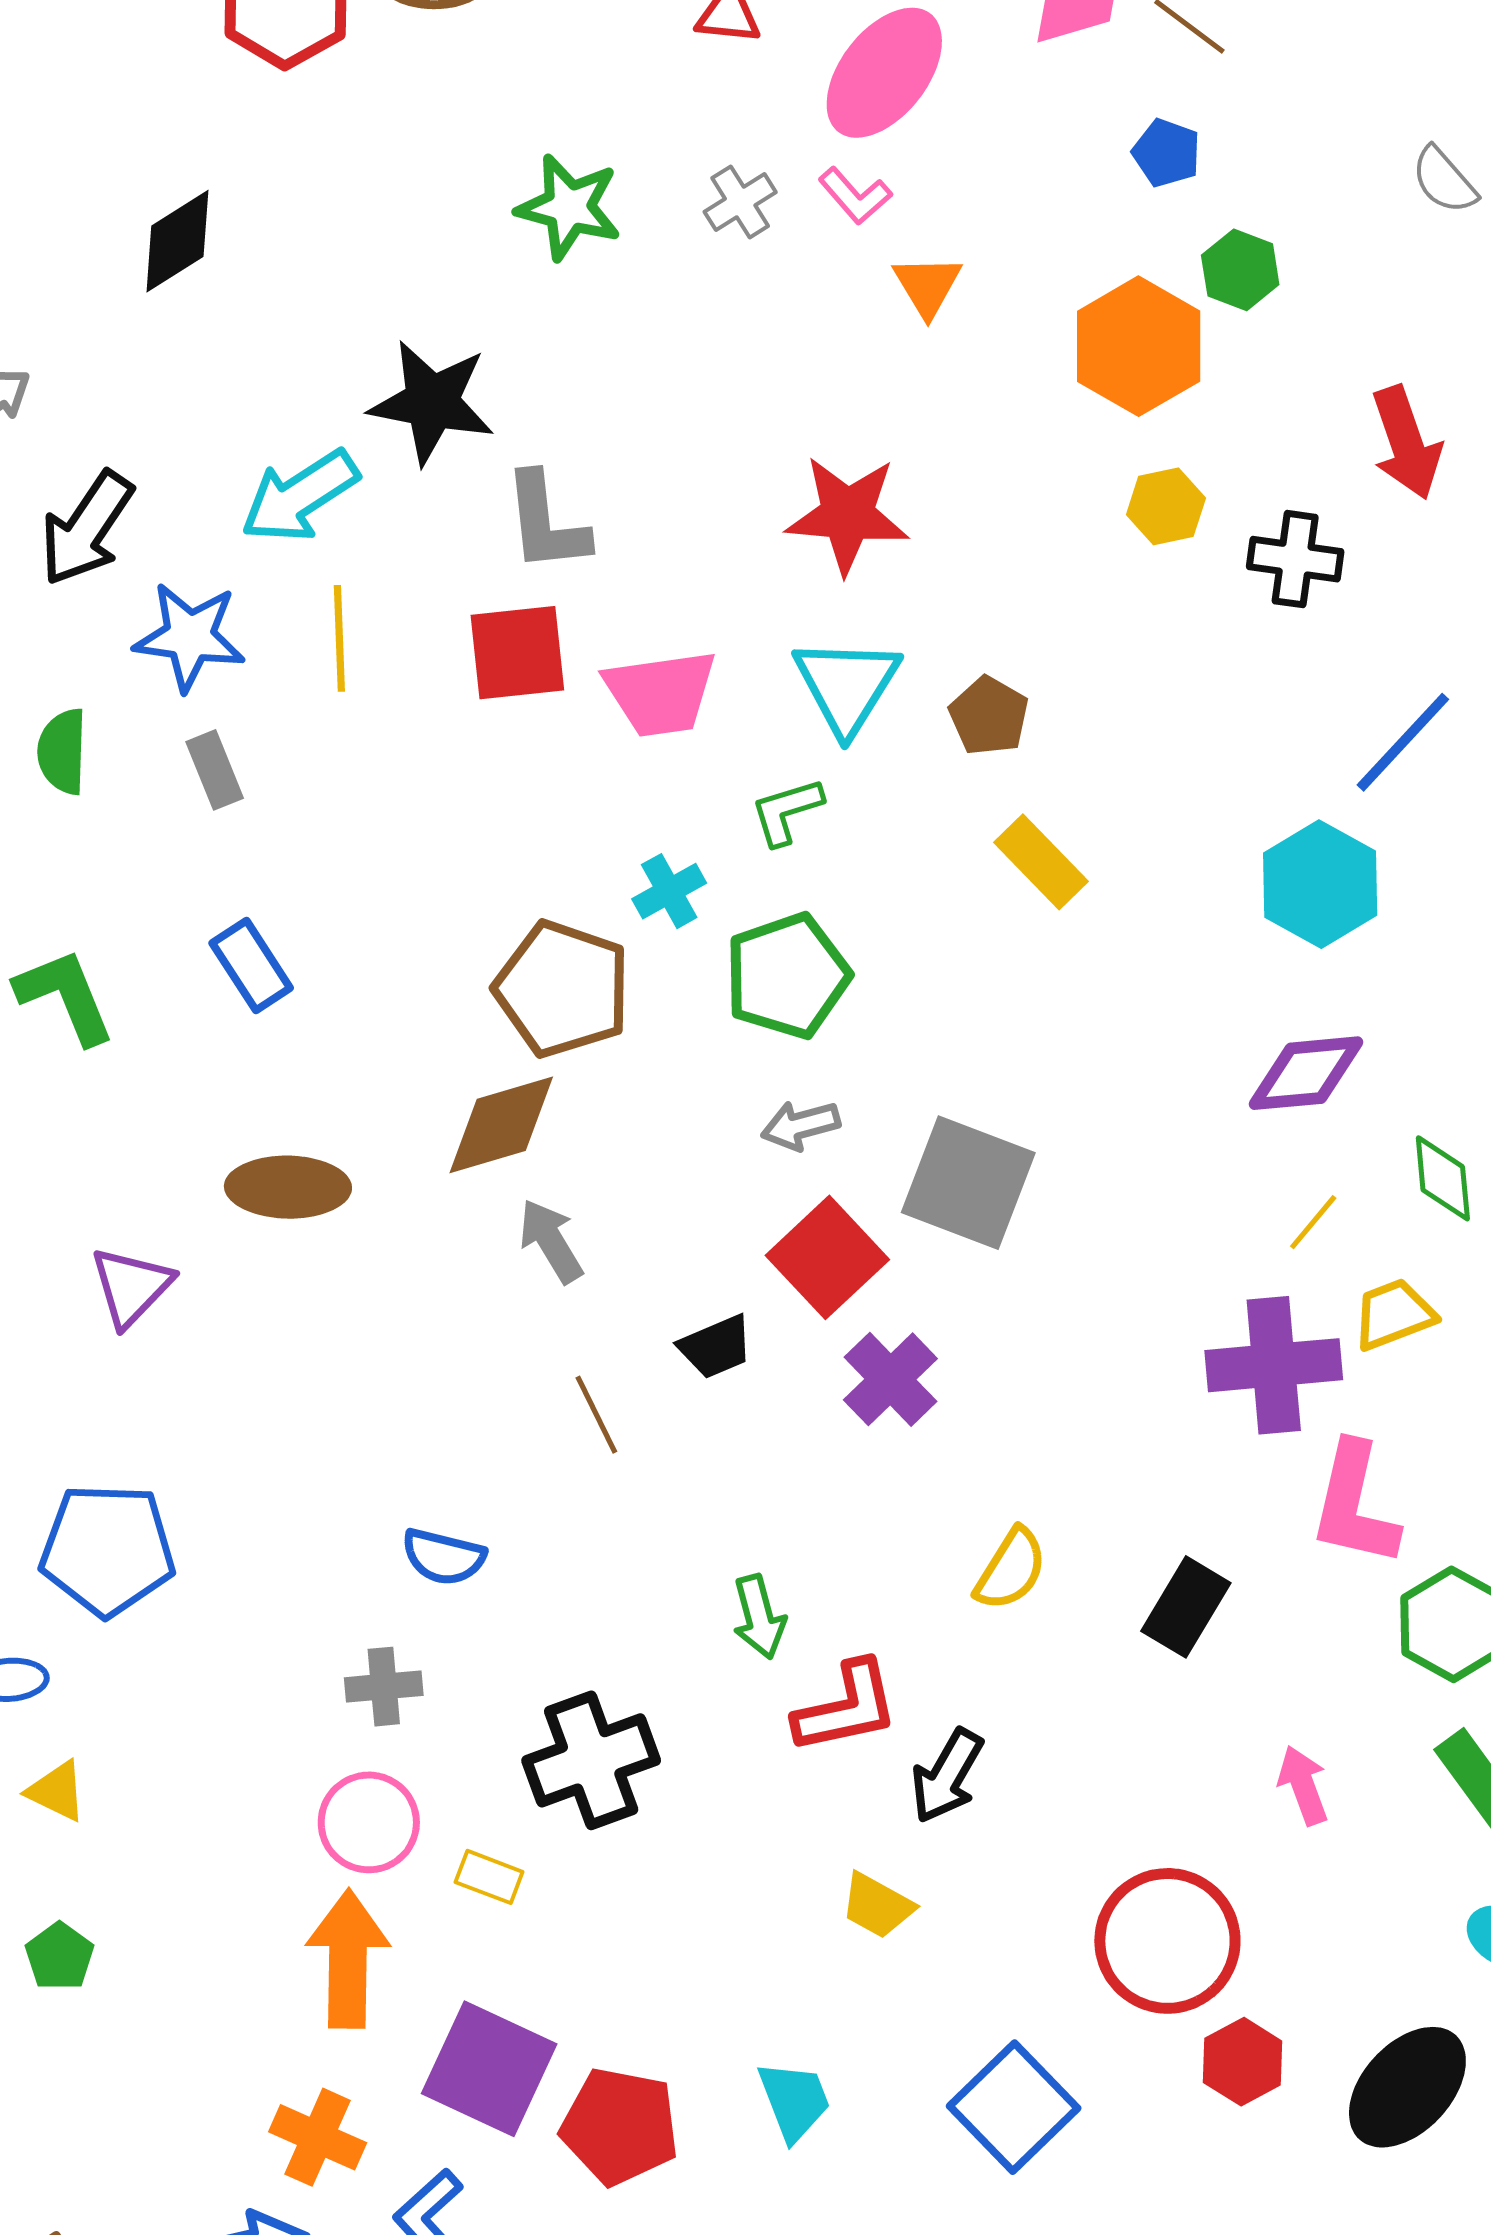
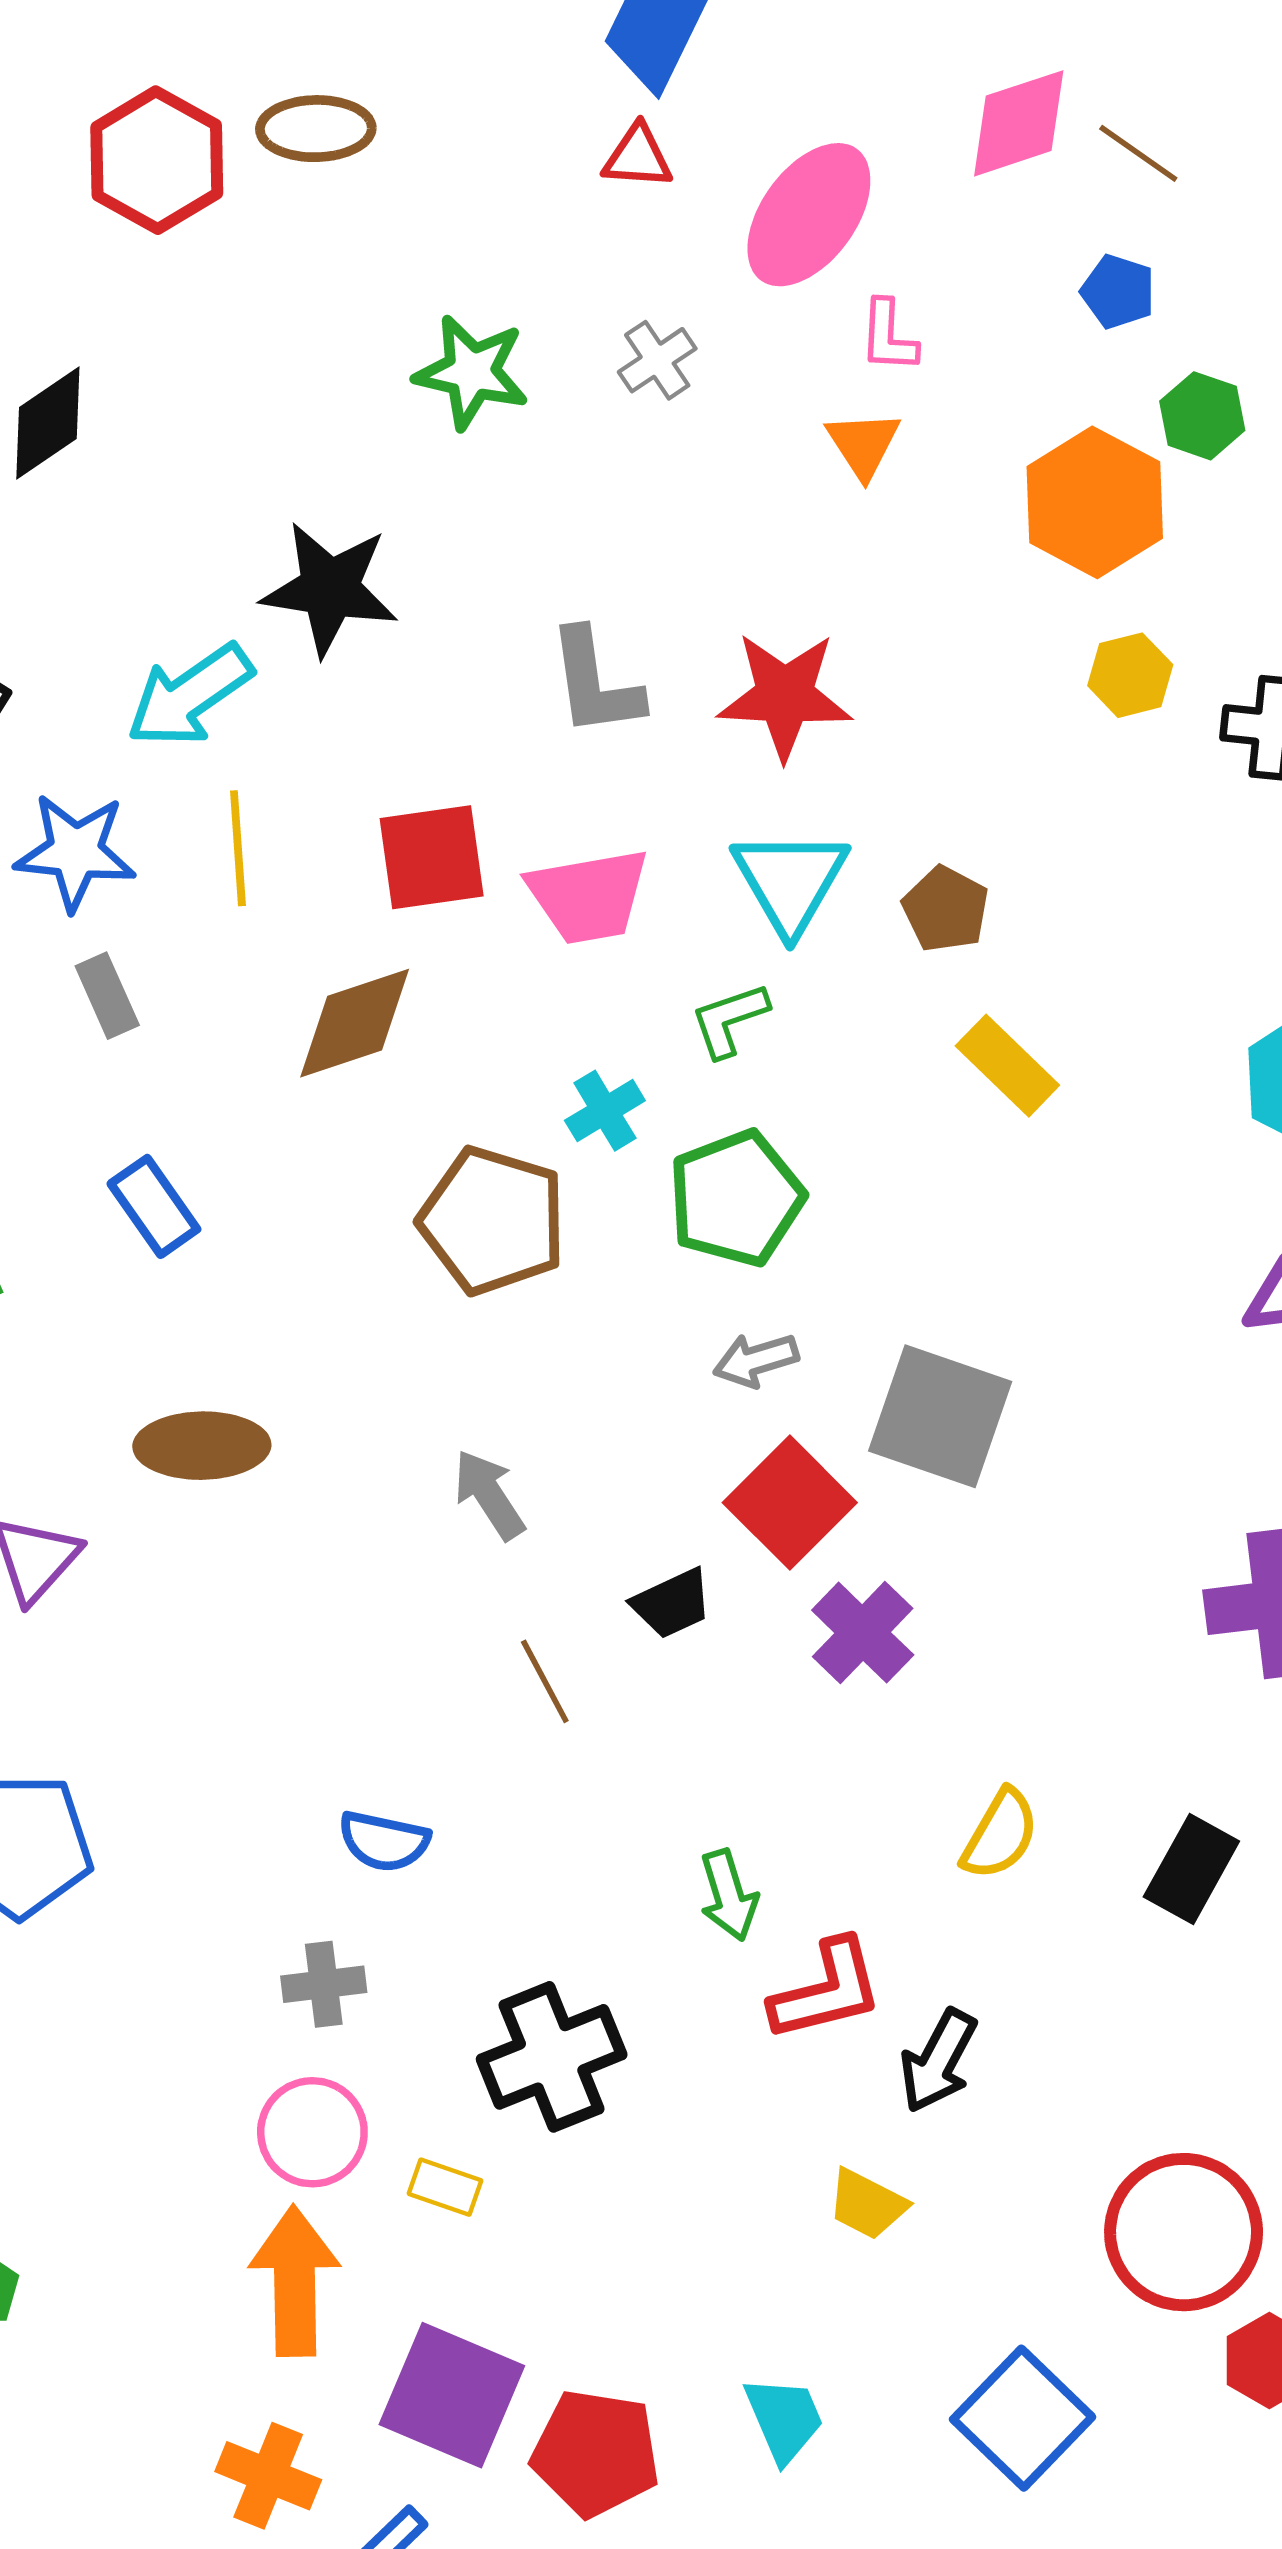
pink L-shape: (855, 196) -> (888, 336), moved, turned 46
gray L-shape: (546, 523) -> (595, 683), moved
brown diamond: (501, 1125) -> (355, 1023), moved

